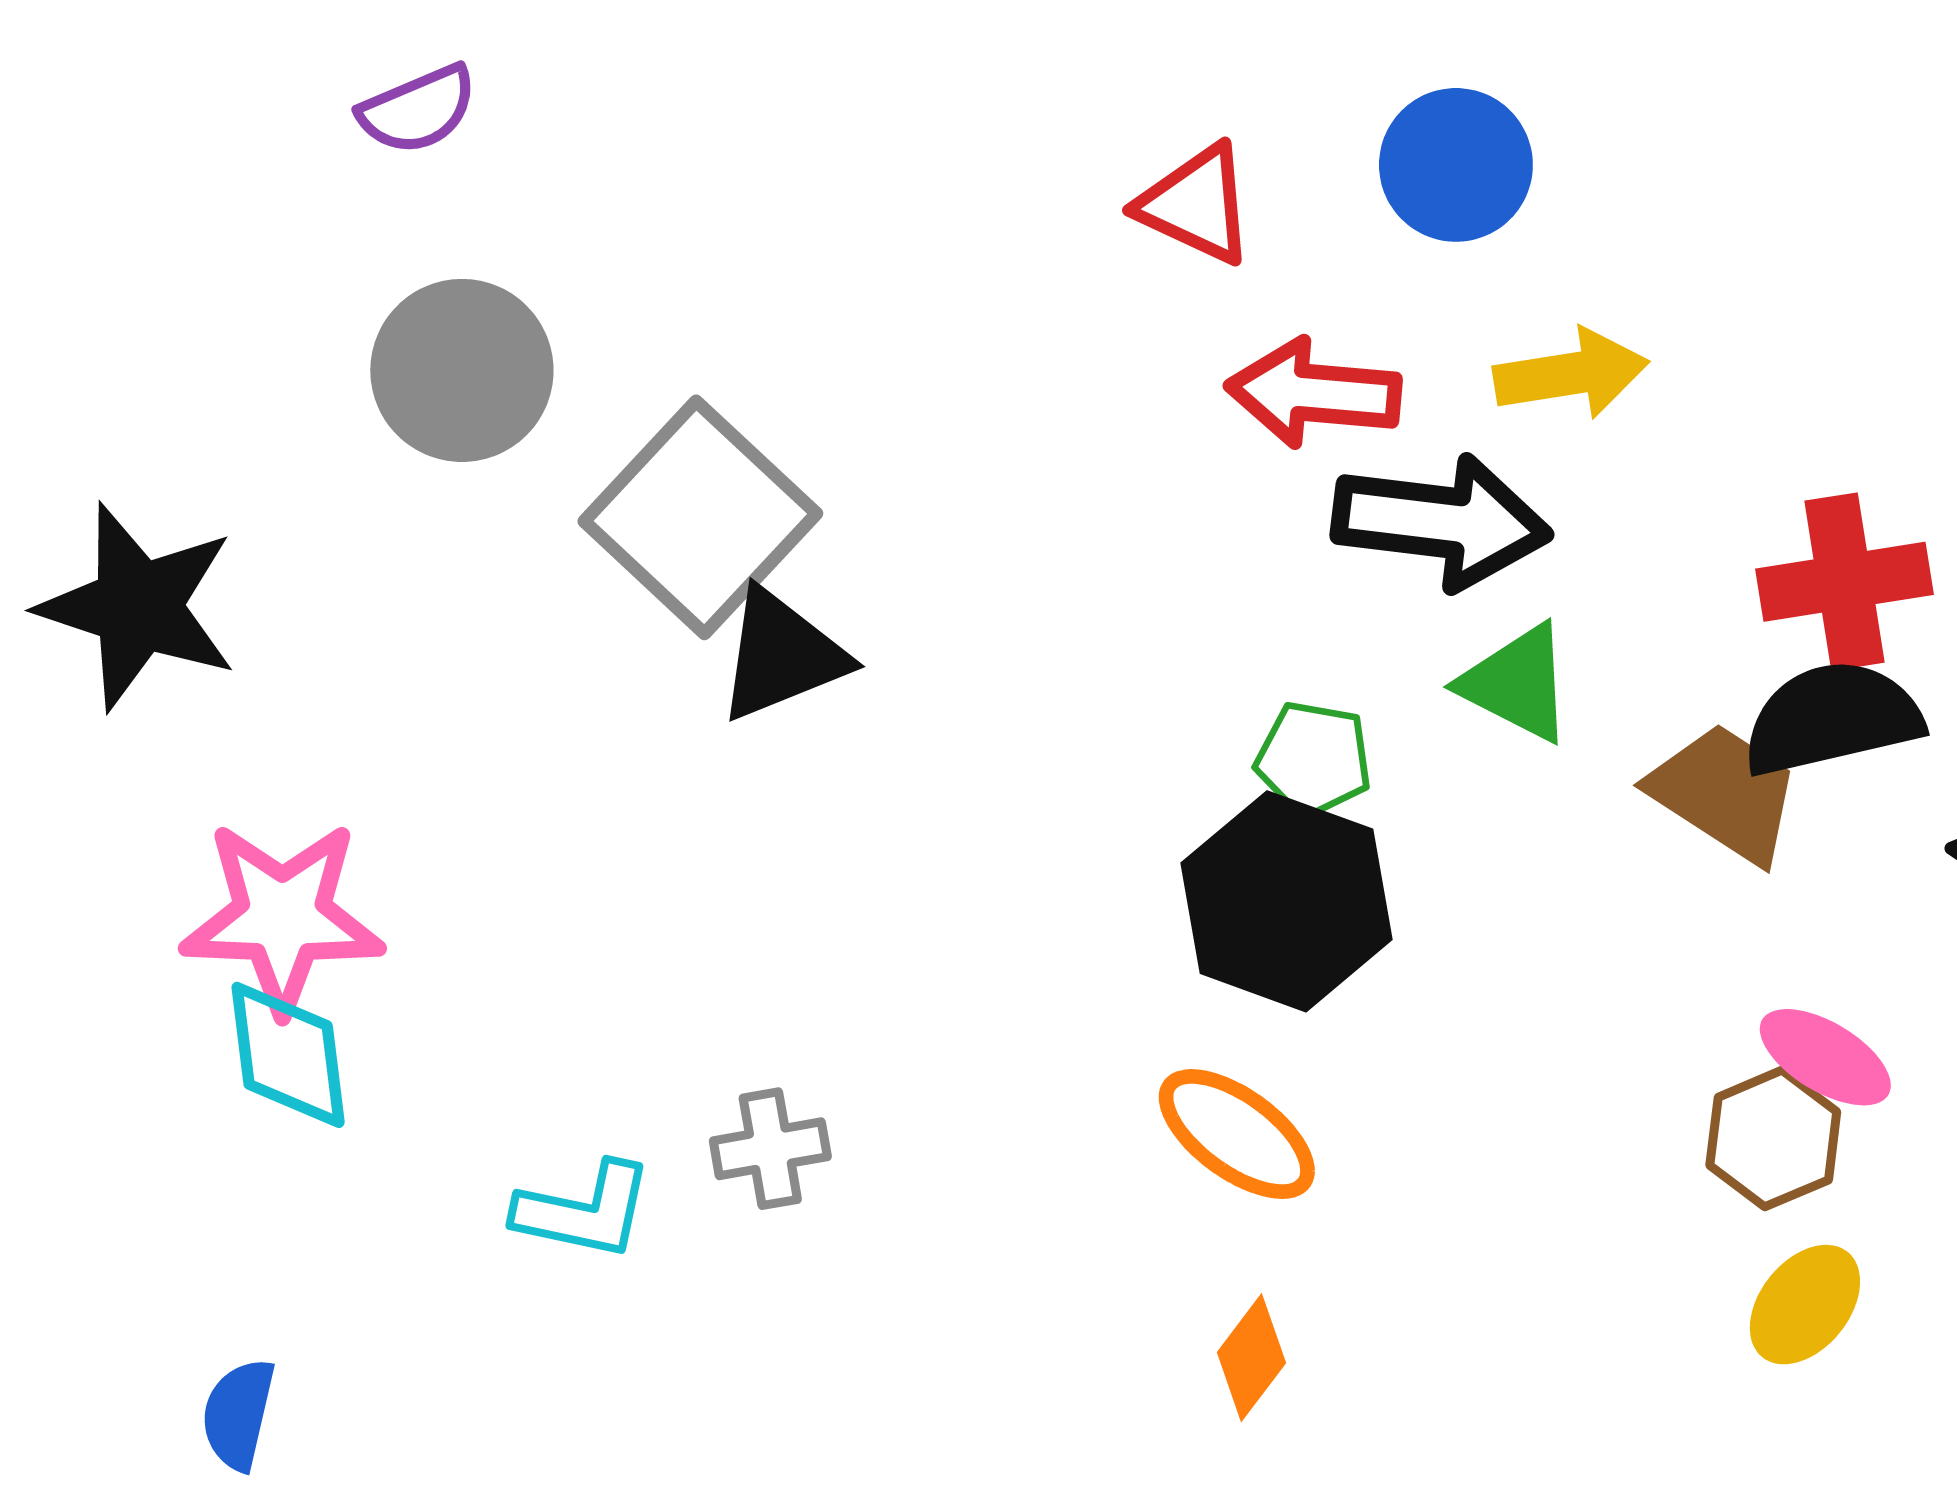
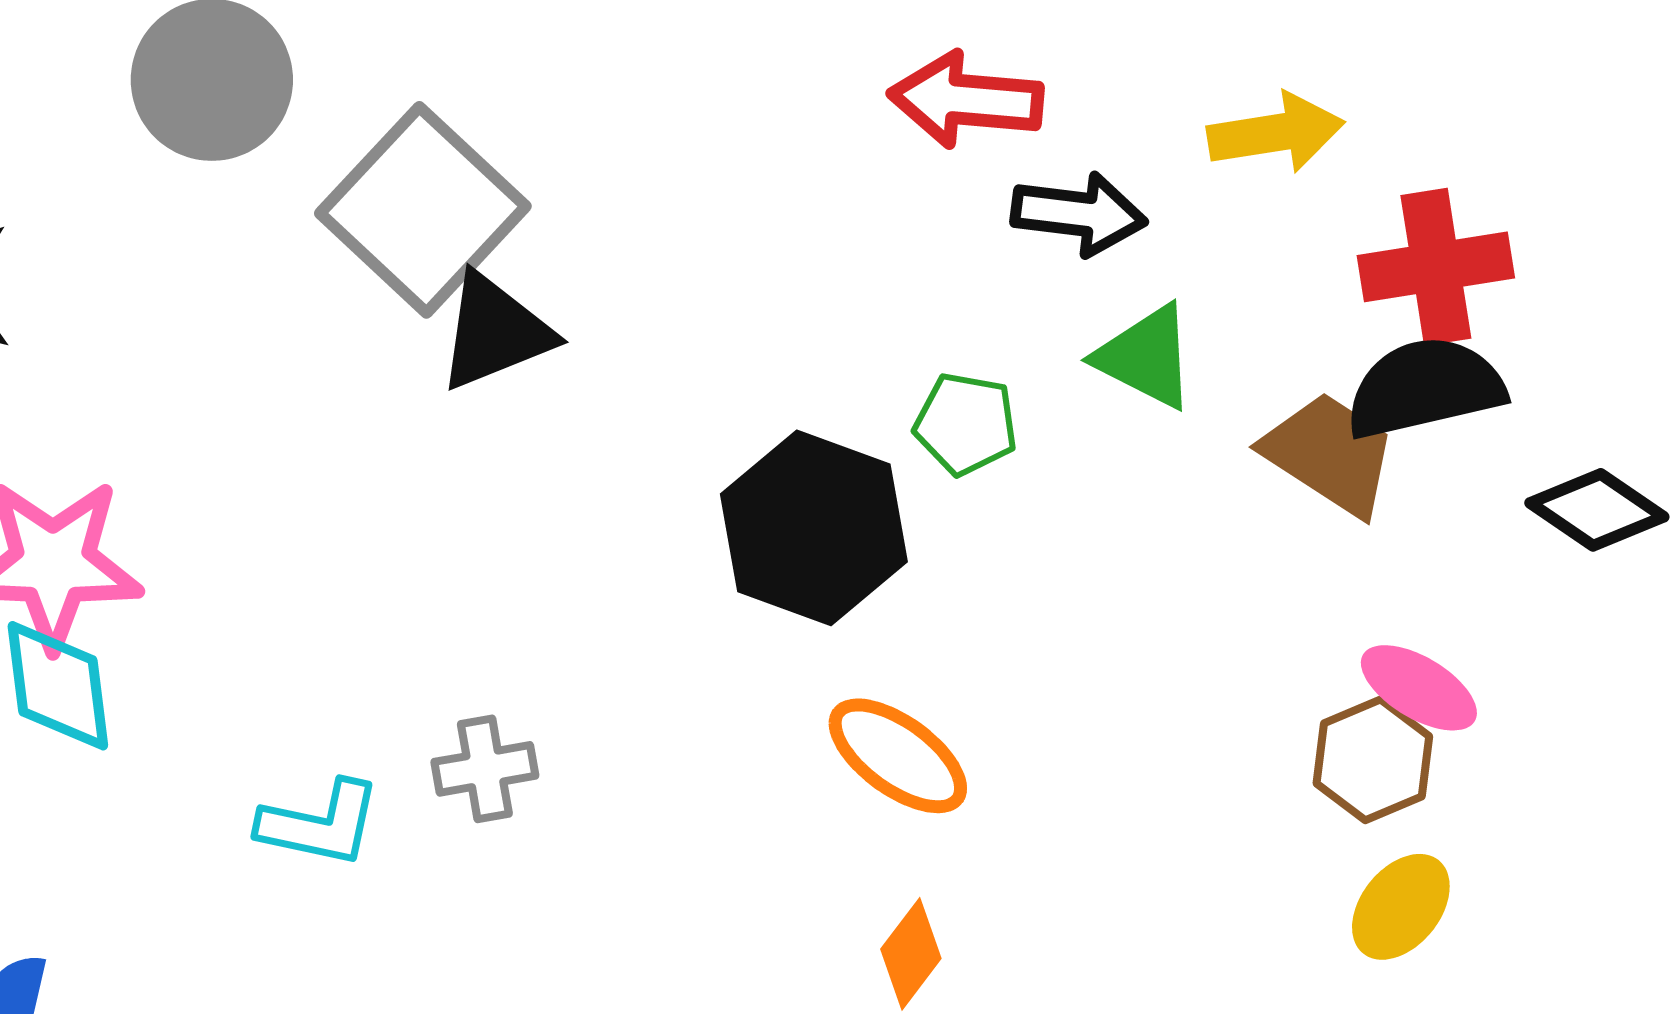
yellow arrow: (1571, 374) -> (1276, 133), moved
black arrow: (1441, 522) -> (1079, 214), size x0.7
black hexagon: (1287, 901) -> (814, 528), moved

